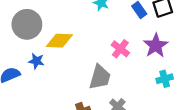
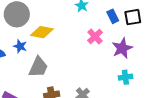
pink cross: (120, 49) -> (95, 36), moved
gray trapezoid: (100, 77) -> (38, 67), moved

